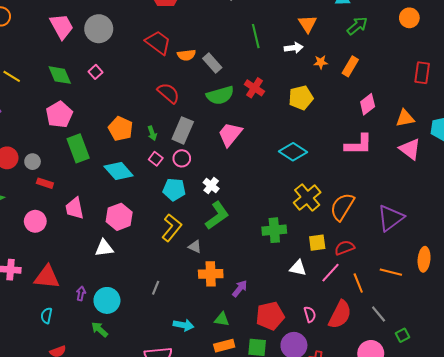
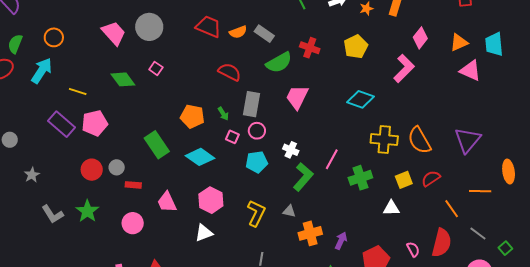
pink pentagon: (59, 114) -> (95, 123), moved, turned 30
pink L-shape: (359, 145) -> (404, 68), moved, turned -32
yellow cross: (307, 197) -> (384, 139), turned -32
orange semicircle: (342, 207) -> (419, 140), turned -48
yellow L-shape: (172, 228) -> (256, 213), moved
pink line: (331, 273) -> (332, 159), moved

